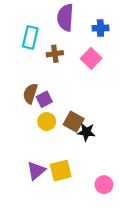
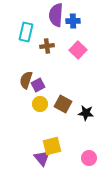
blue cross: (100, 28) -> (73, 21), moved
black star: (86, 132) -> (86, 113), moved
purple triangle: (36, 171) -> (42, 158), moved, turned -30

